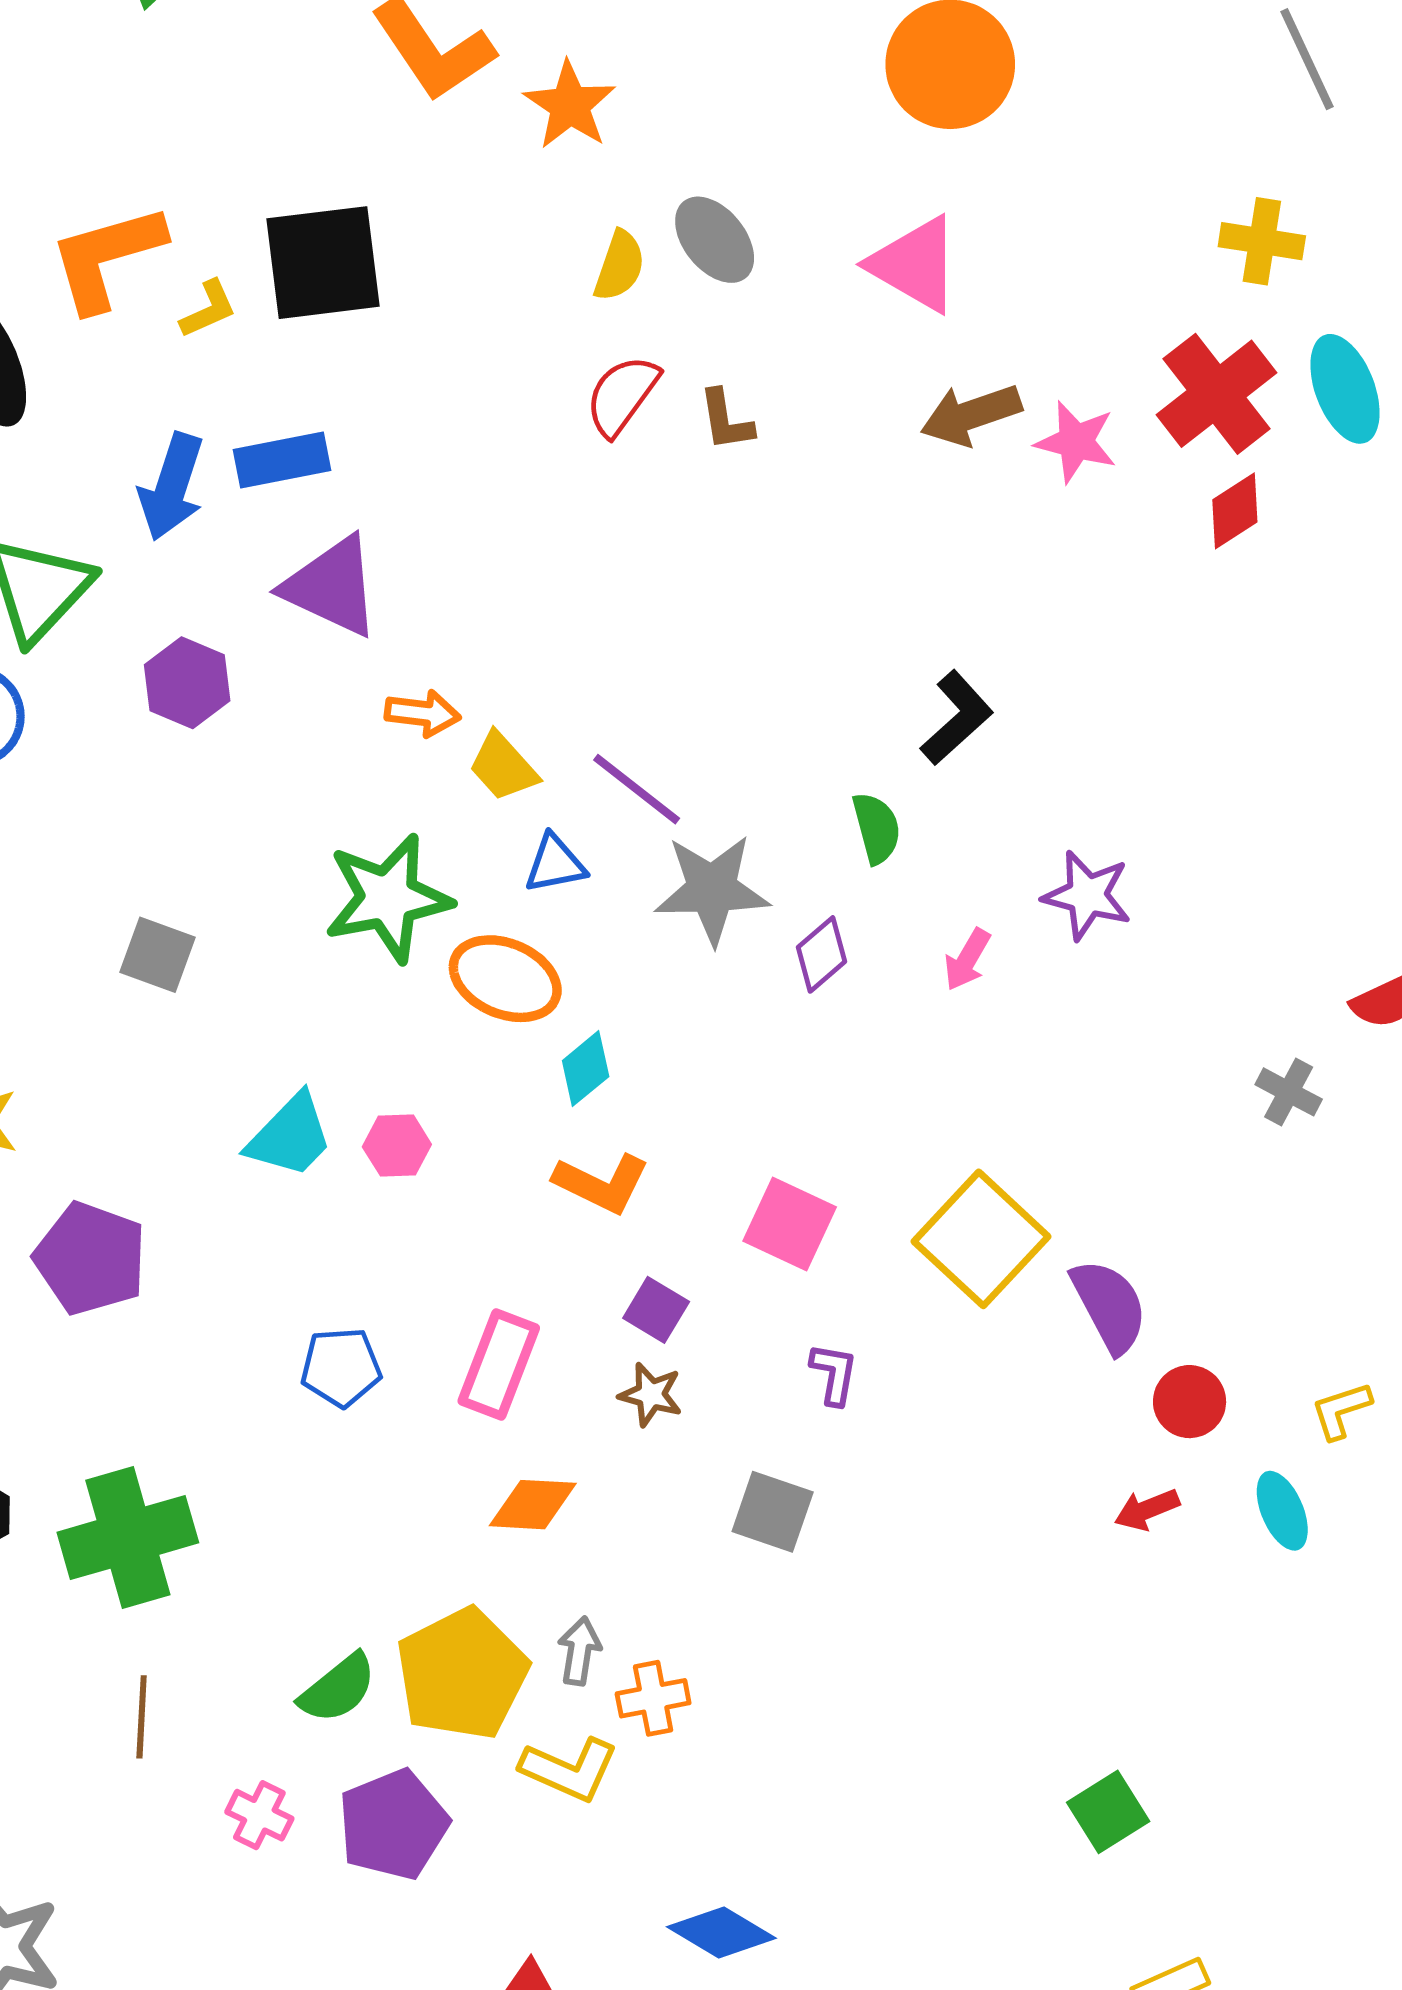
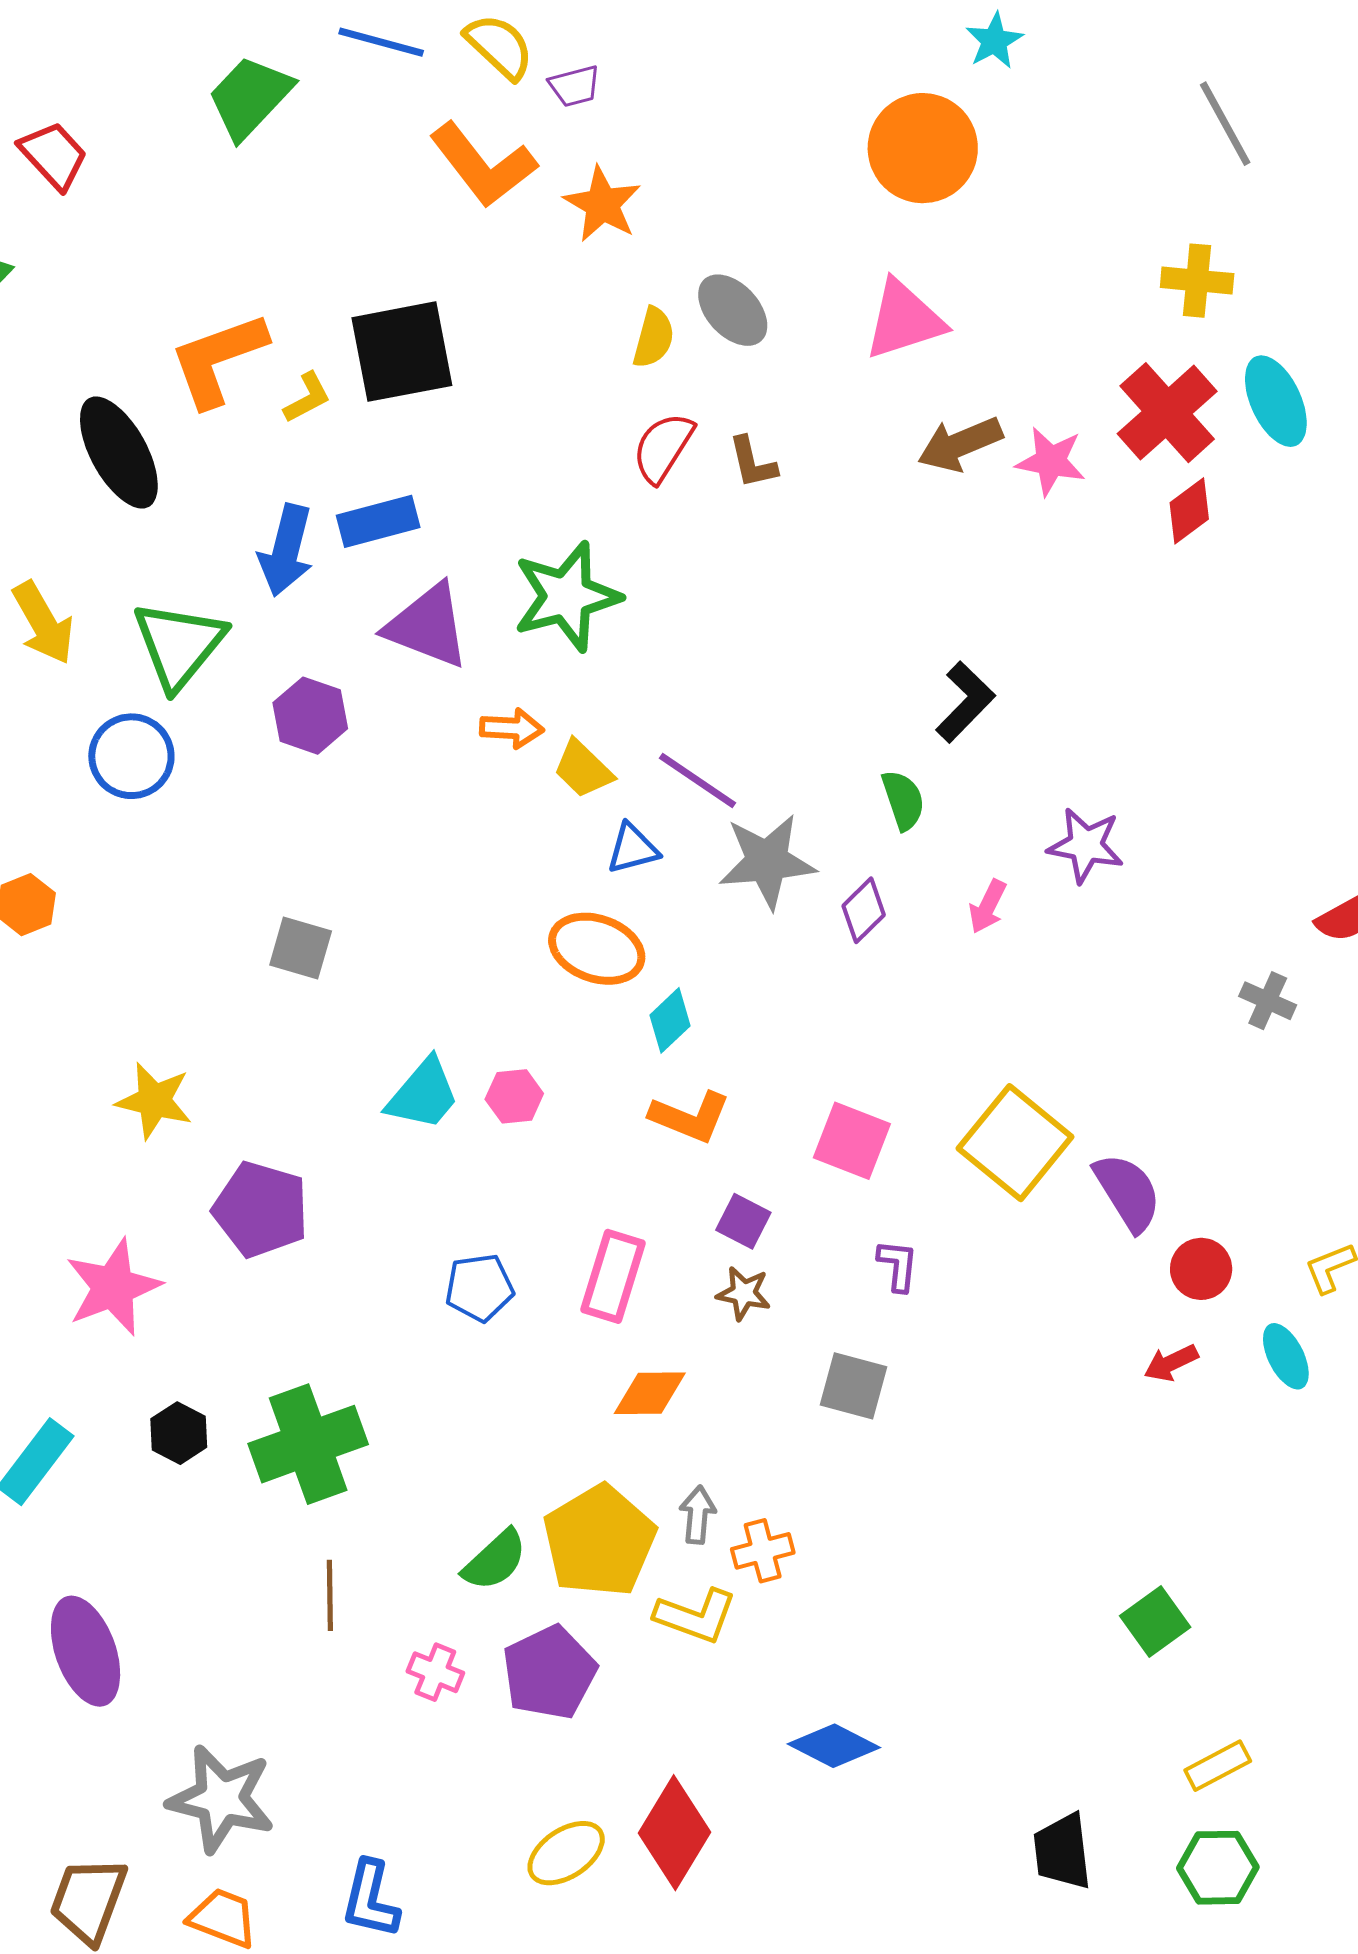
pink triangle: (915, 264) -> (904, 320), turned -44
green star: (388, 898) -> (567, 596), moved

